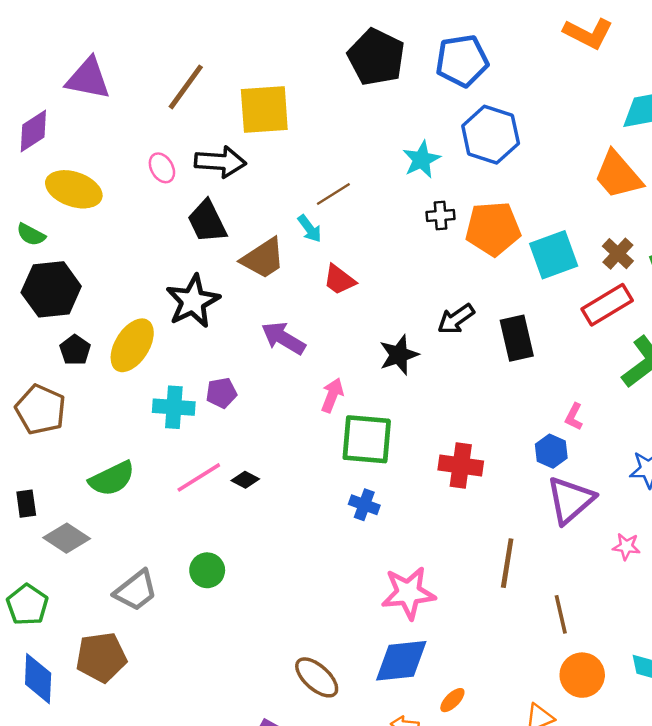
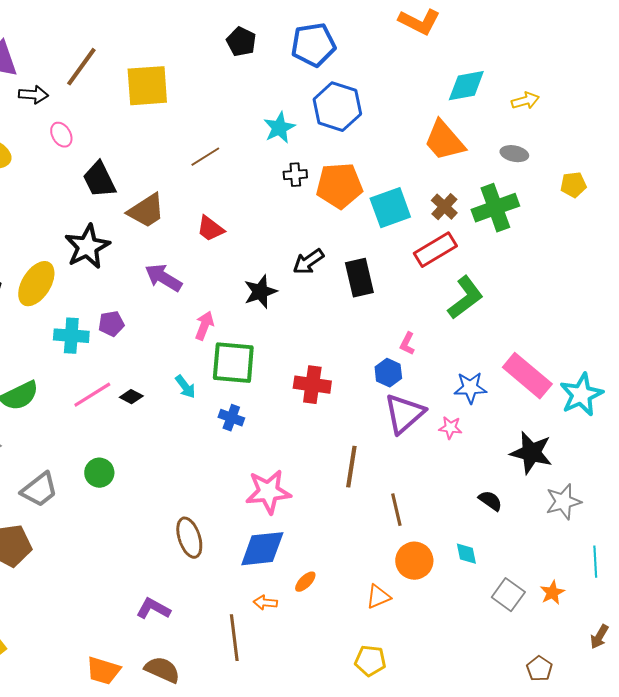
black pentagon: (376, 57) -> (241, 42), size x0.6
black arrow: (220, 162) -> (33, 95), moved, size x0.7
cyan arrow: (310, 229) -> (185, 387), moved
pink star: (626, 546) -> (450, 428), moved
brown ellipse: (317, 677) -> (189, 538), moved, turned 30

